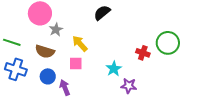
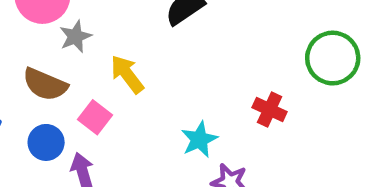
green circle: (168, 43) -> (333, 58), moved
pink square: (76, 64) -> (95, 117), moved, turned 32

